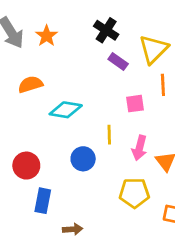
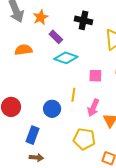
black cross: (106, 30) -> (83, 20), turned -30
purple rectangle: (118, 61) -> (56, 37), moved
cyan diamond: (66, 110) -> (66, 58), moved
blue rectangle: (43, 201) -> (32, 135), moved

